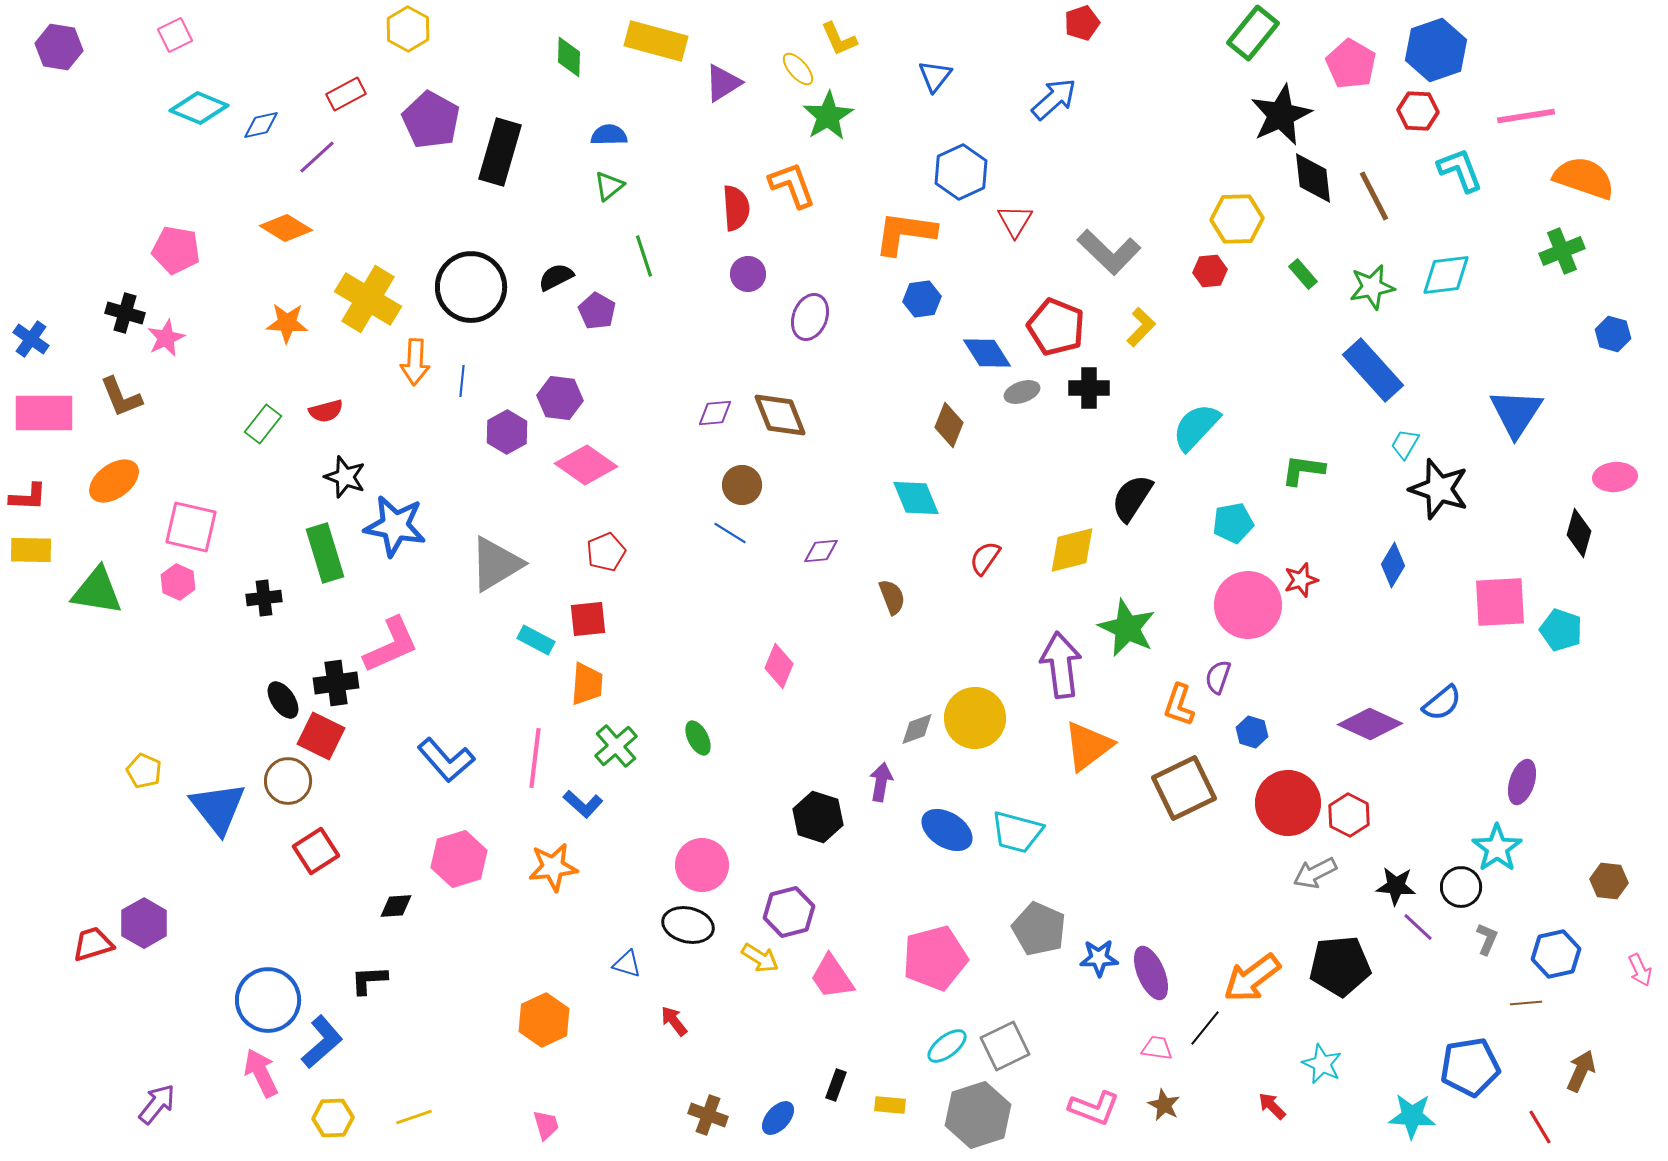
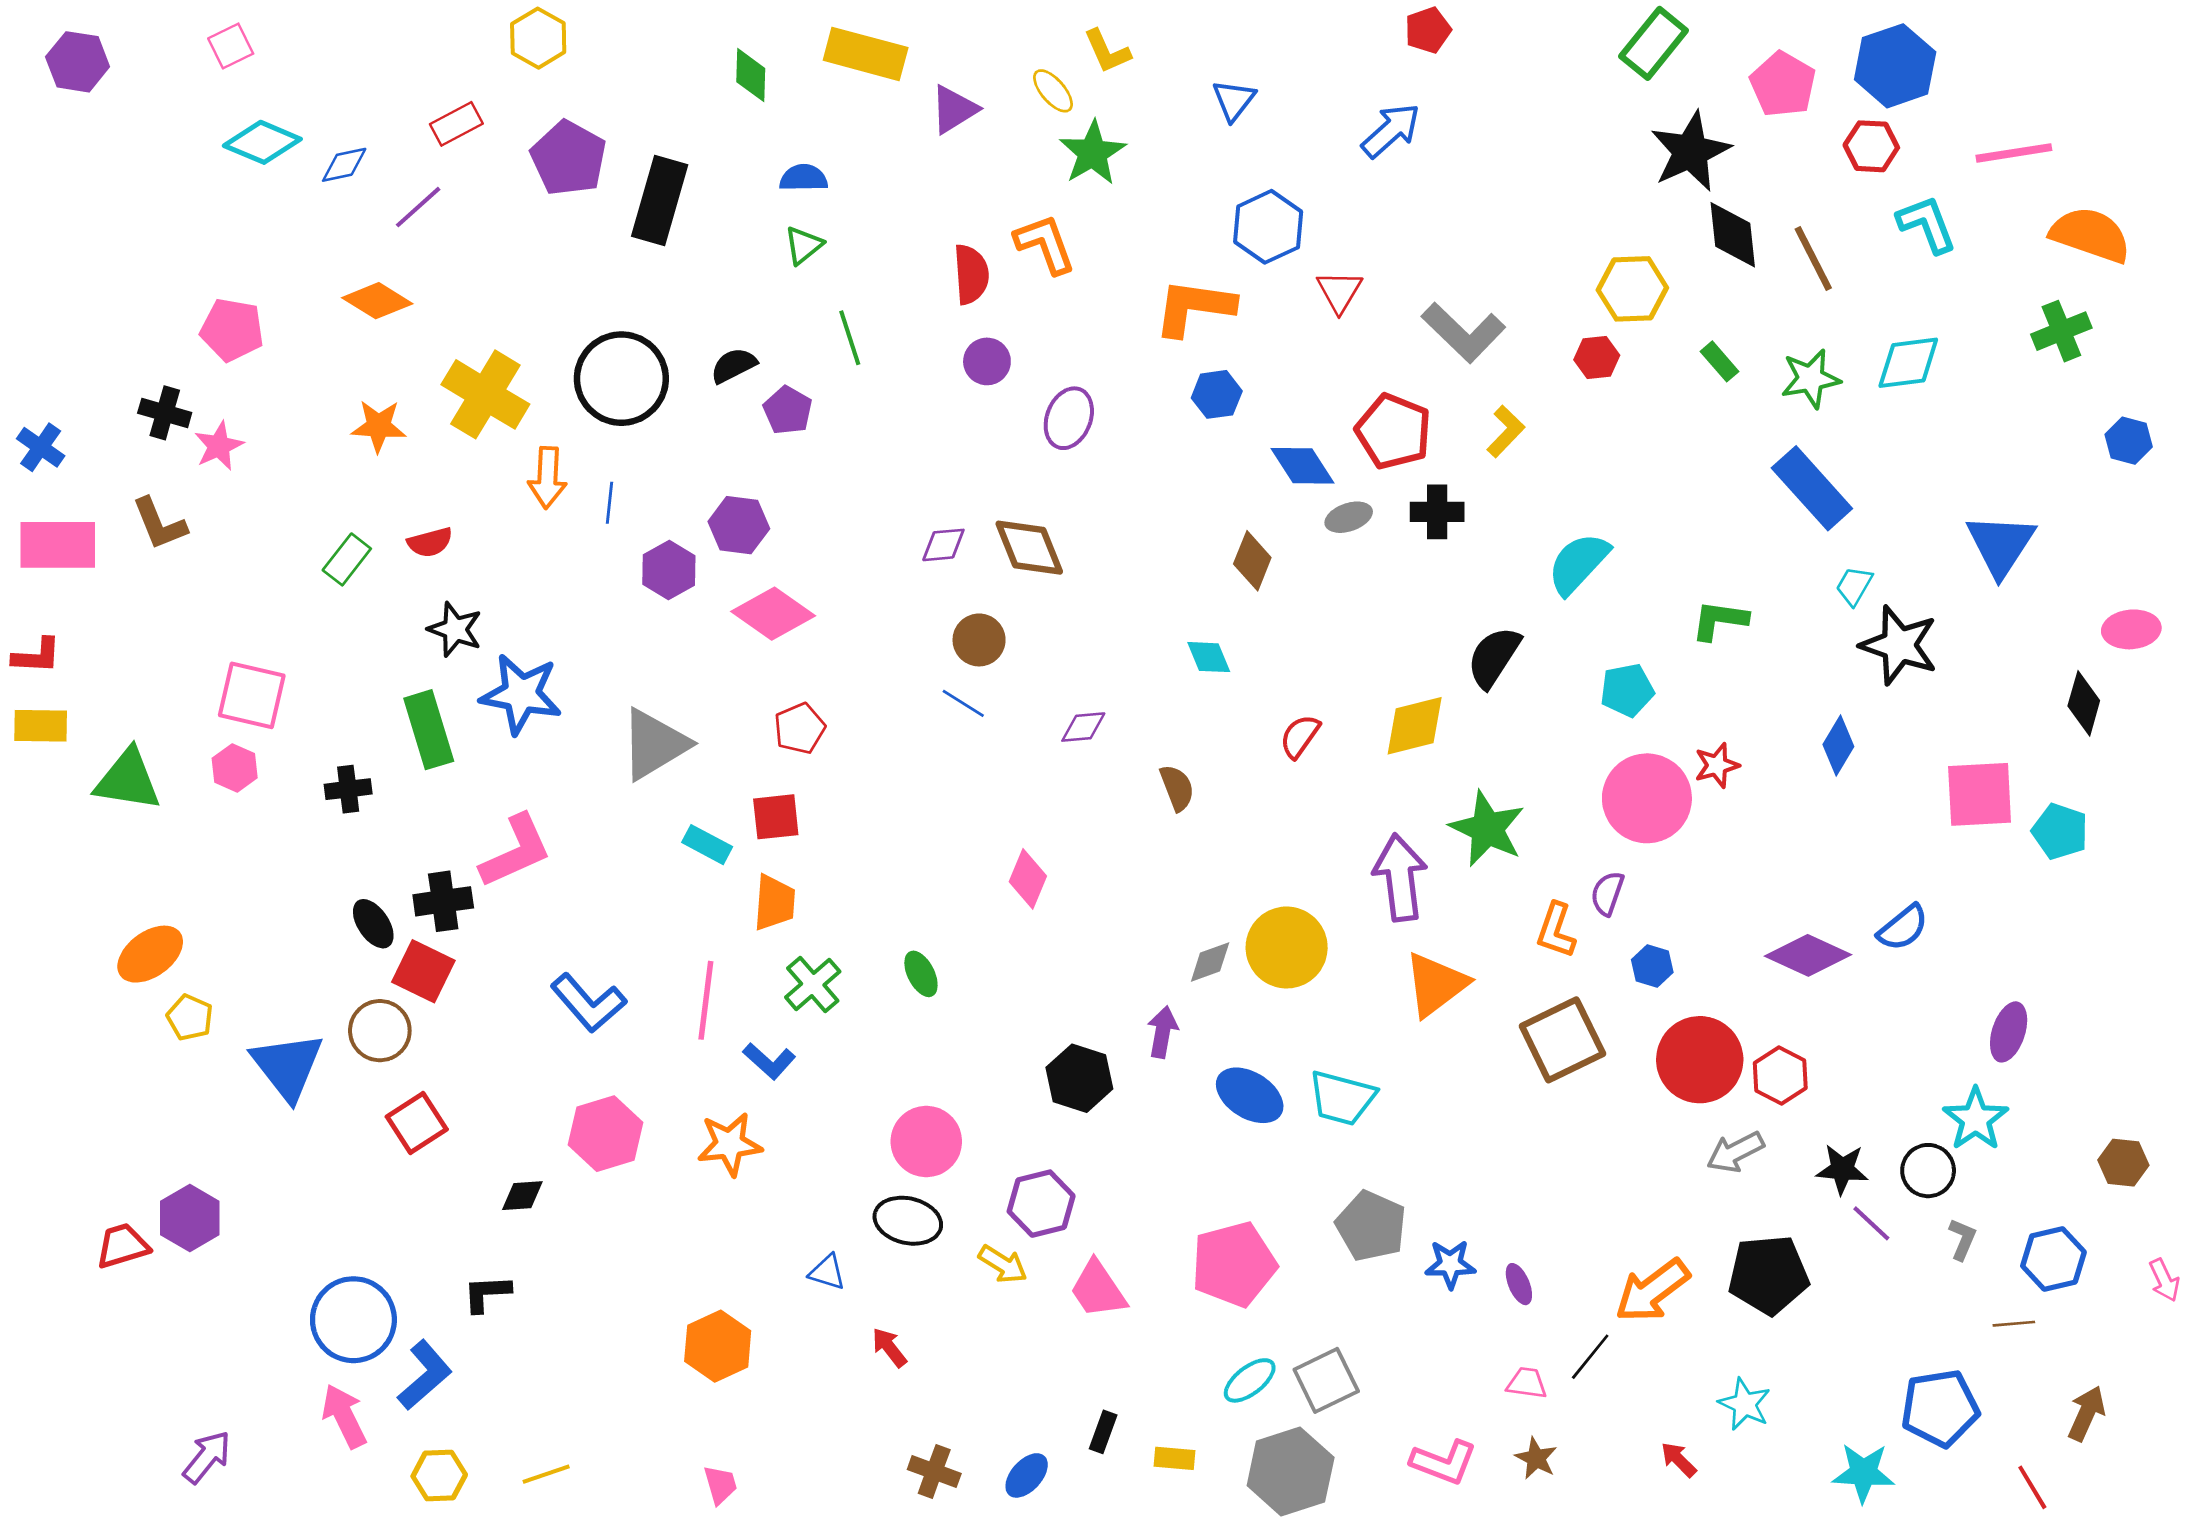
orange ellipse: (114, 481) -> (150, 954), moved
cyan diamond: (916, 498) -> (1209, 657), size x0.7
purple ellipse: (1151, 973) -> (1519, 1284), size x0.6

